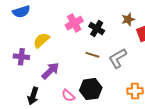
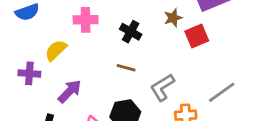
pink cross: (74, 23) -> (86, 20), moved, turned 30
gray L-shape: (118, 58) -> (162, 87), moved

